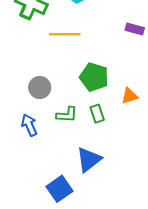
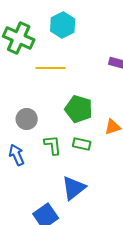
green rectangle: (97, 114) -> (82, 144), turned -60
green L-shape: (67, 115) -> (53, 145), turned -100

